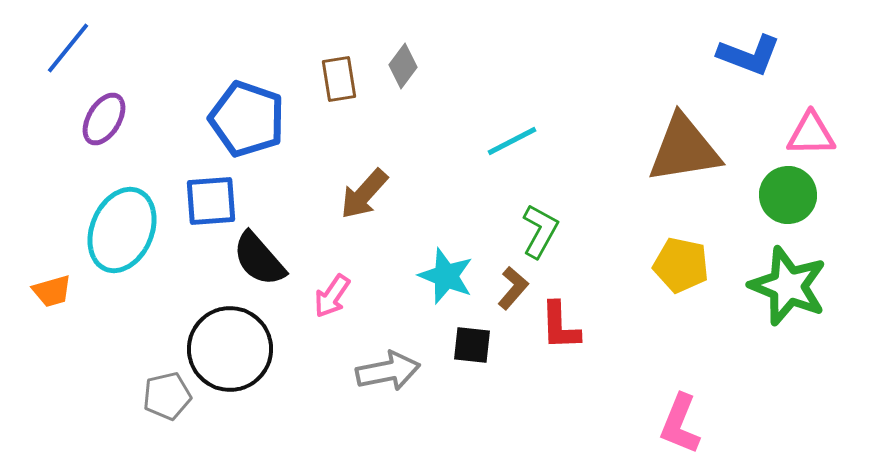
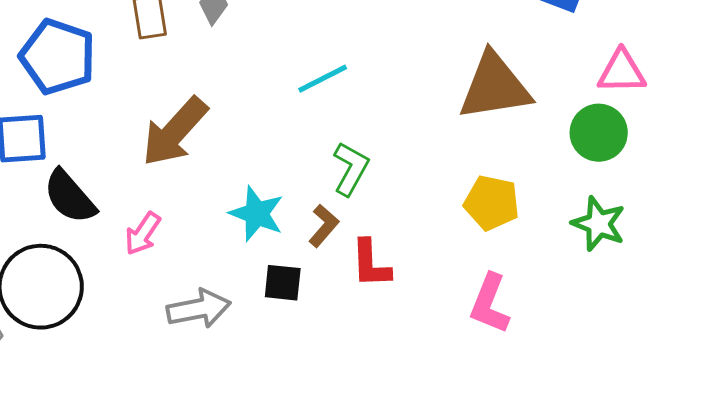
brown arrow: (364, 194) -> (175, 132), size x1.4
green star: (788, 286) -> (599, 224), size x0.7
pink L-shape: (680, 424) -> (490, 304), moved

